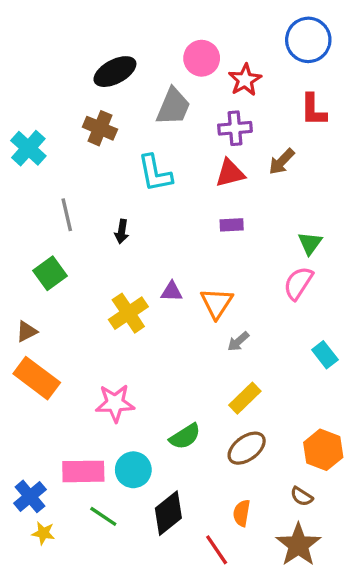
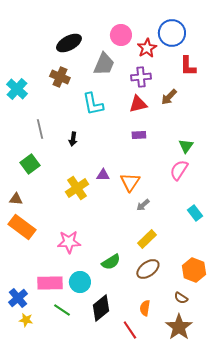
blue circle: (308, 40) -> (172, 33), moved
brown triangle: (27, 331) -> (16, 199), turned 32

